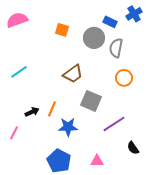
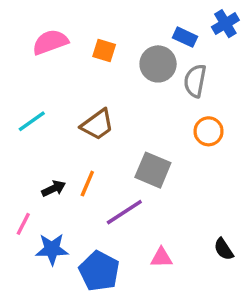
pink semicircle: (17, 20) -> (50, 42), moved
brown trapezoid: (73, 74) -> (97, 125), moved
purple line: (114, 124) -> (124, 212), moved
blue star: (68, 127) -> (52, 249), moved
pink triangle: (97, 161) -> (161, 258), moved

